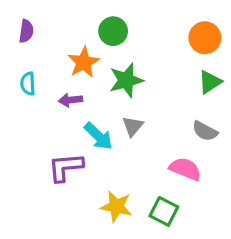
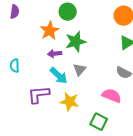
cyan semicircle: (28, 84) -> (15, 66), moved
purple arrow: (70, 100) -> (55, 54), moved
yellow star: (116, 207) -> (70, 102), moved

